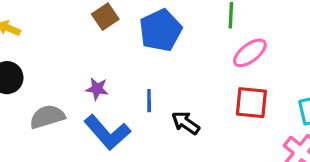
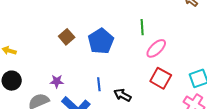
purple star: (97, 89) -> (57, 81), moved
red square: (251, 103) -> (161, 78), turned 30

